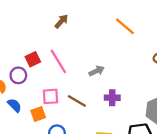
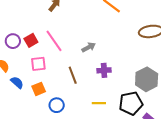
purple circle: (18, 75) -> (13, 41), moved
pink square: (50, 96) -> (38, 64), moved
brown line: (77, 101) -> (73, 75), turned 42

